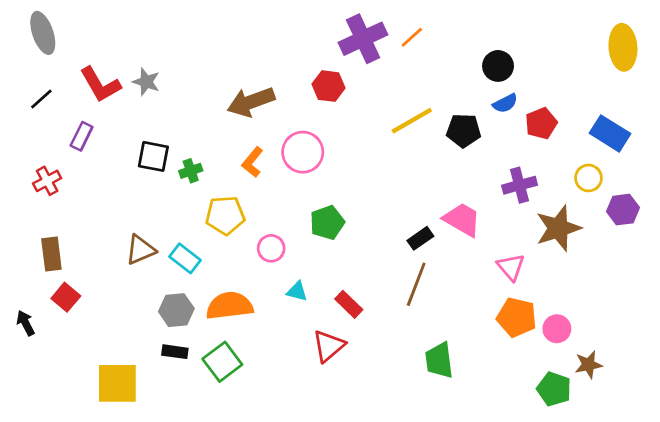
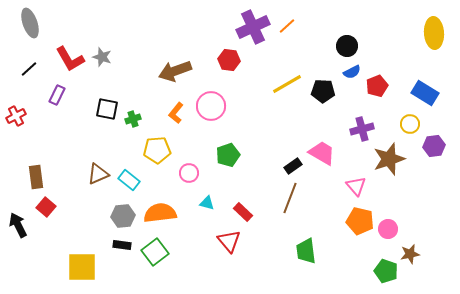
red cross: (47, 181) -> (16, 116), moved
black arrow: (26, 323) -> (18, 225), size x1.4
red triangle: (329, 346) -> (229, 241), turned -30

